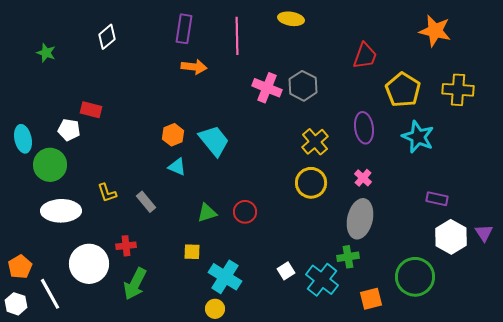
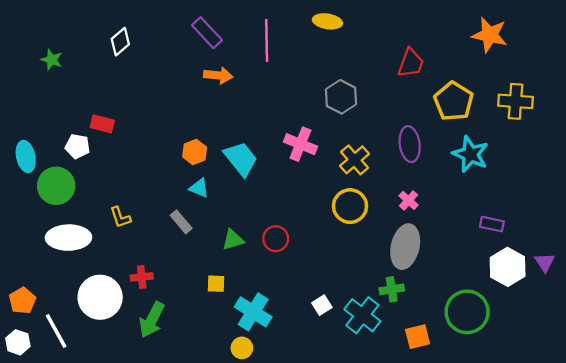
purple rectangle: (184, 29) -> (207, 33), turned -52
pink cross: (267, 88) -> (300, 144), moved
gray rectangle: (146, 202) -> (181, 222), moved

